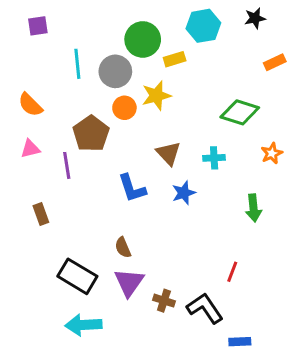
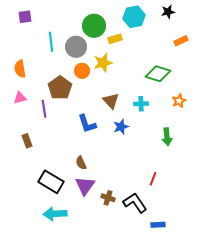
orange semicircle: (30, 105) -> (20, 69), turned 36

